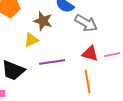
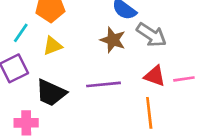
brown star: (43, 21) -> (113, 40), moved
yellow triangle: (31, 40) -> (53, 46), moved

